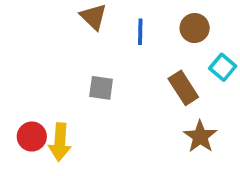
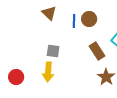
brown circle: (195, 28) -> (89, 19), moved
yellow arrow: (60, 142) -> (48, 72), moved

